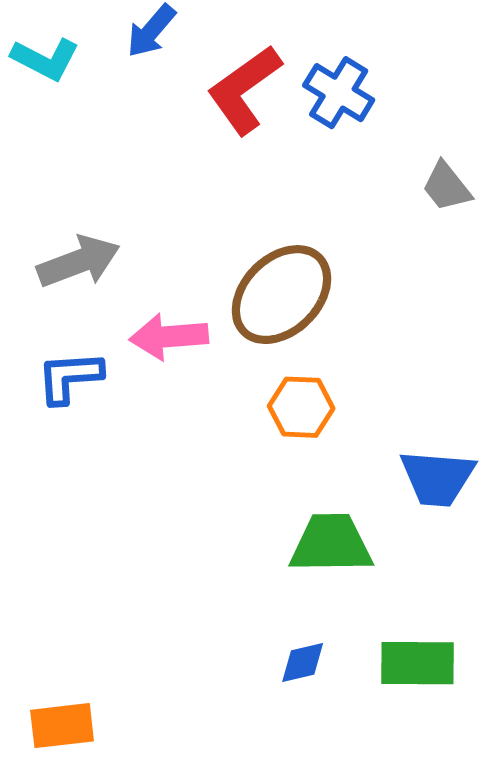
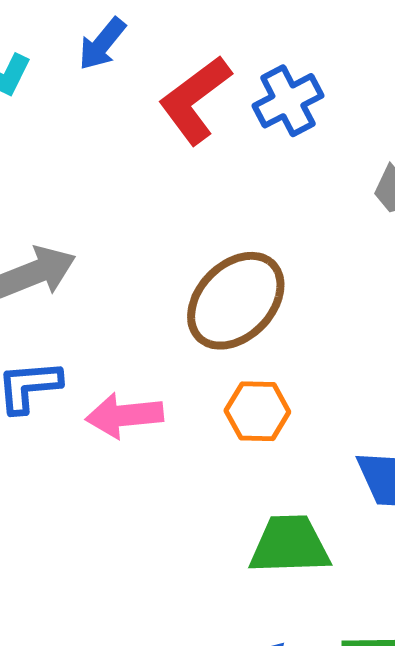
blue cross: (339, 93) -> (288, 101), turned 32
pink arrow: (169, 337) -> (124, 415), moved

